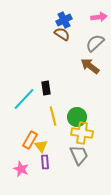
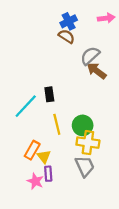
gray semicircle: (95, 43) -> (90, 56), moved
pink star: (21, 169) -> (35, 181), moved

